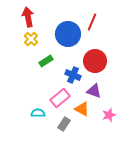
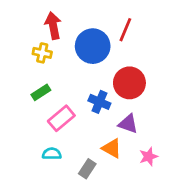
red arrow: (28, 17) -> (53, 26), moved
yellow cross: (31, 39) -> (42, 53), turned -32
green rectangle: (46, 61) -> (41, 92), moved
pink rectangle: (60, 98) -> (61, 118), moved

